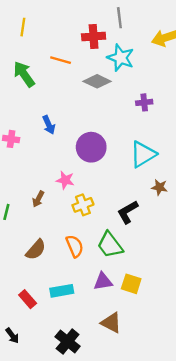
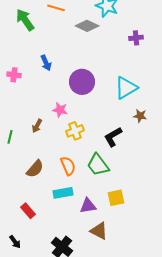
purple cross: (144, 102) -> (136, 38), moved
purple triangle: (103, 281) -> (88, 206), moved
yellow square: (131, 284) -> (116, 198), turned -30
cyan rectangle: (62, 291) -> (63, 193), moved

